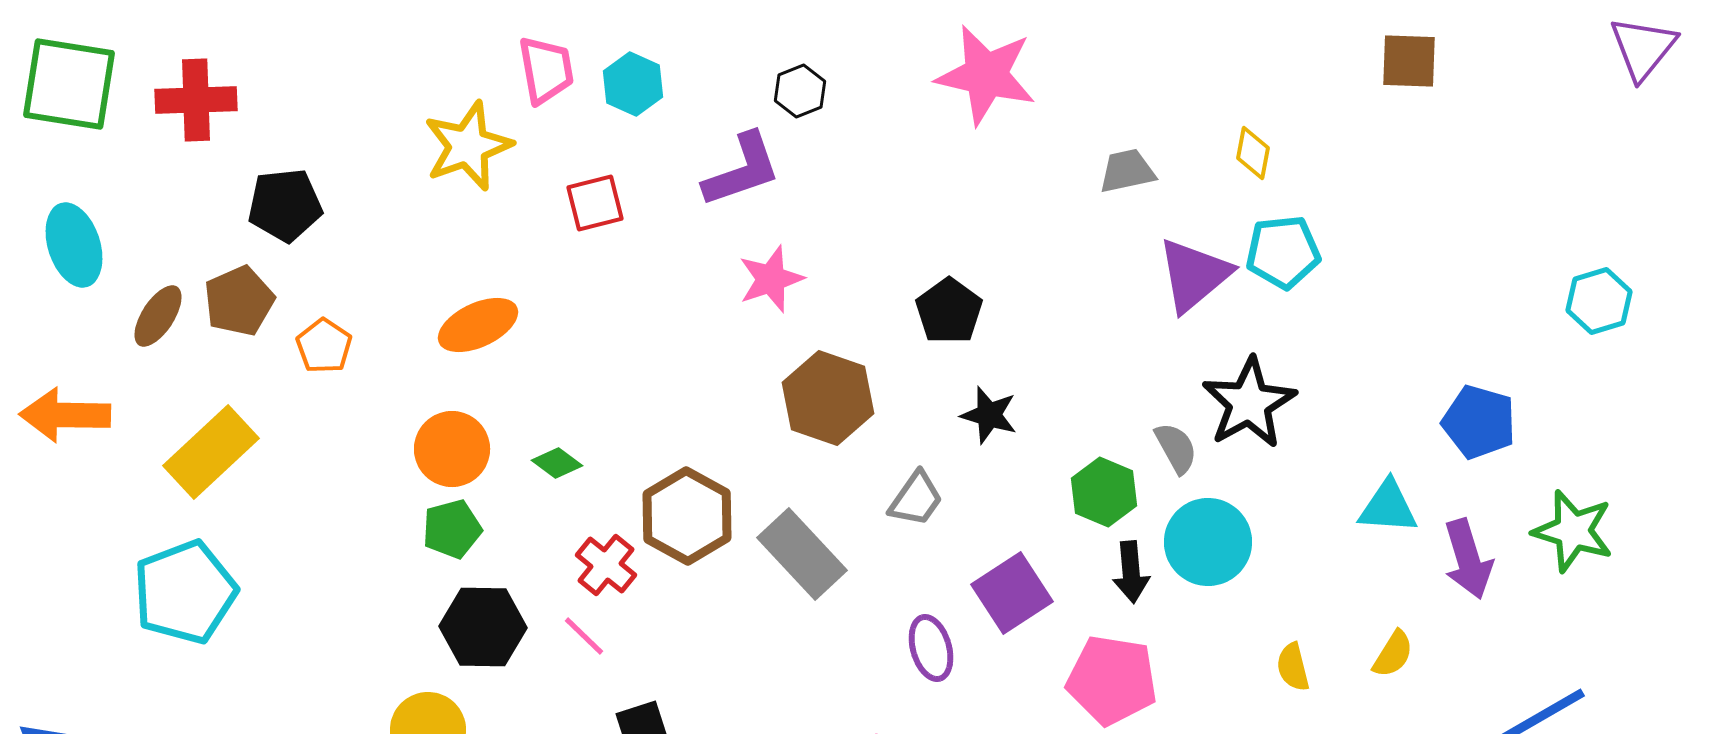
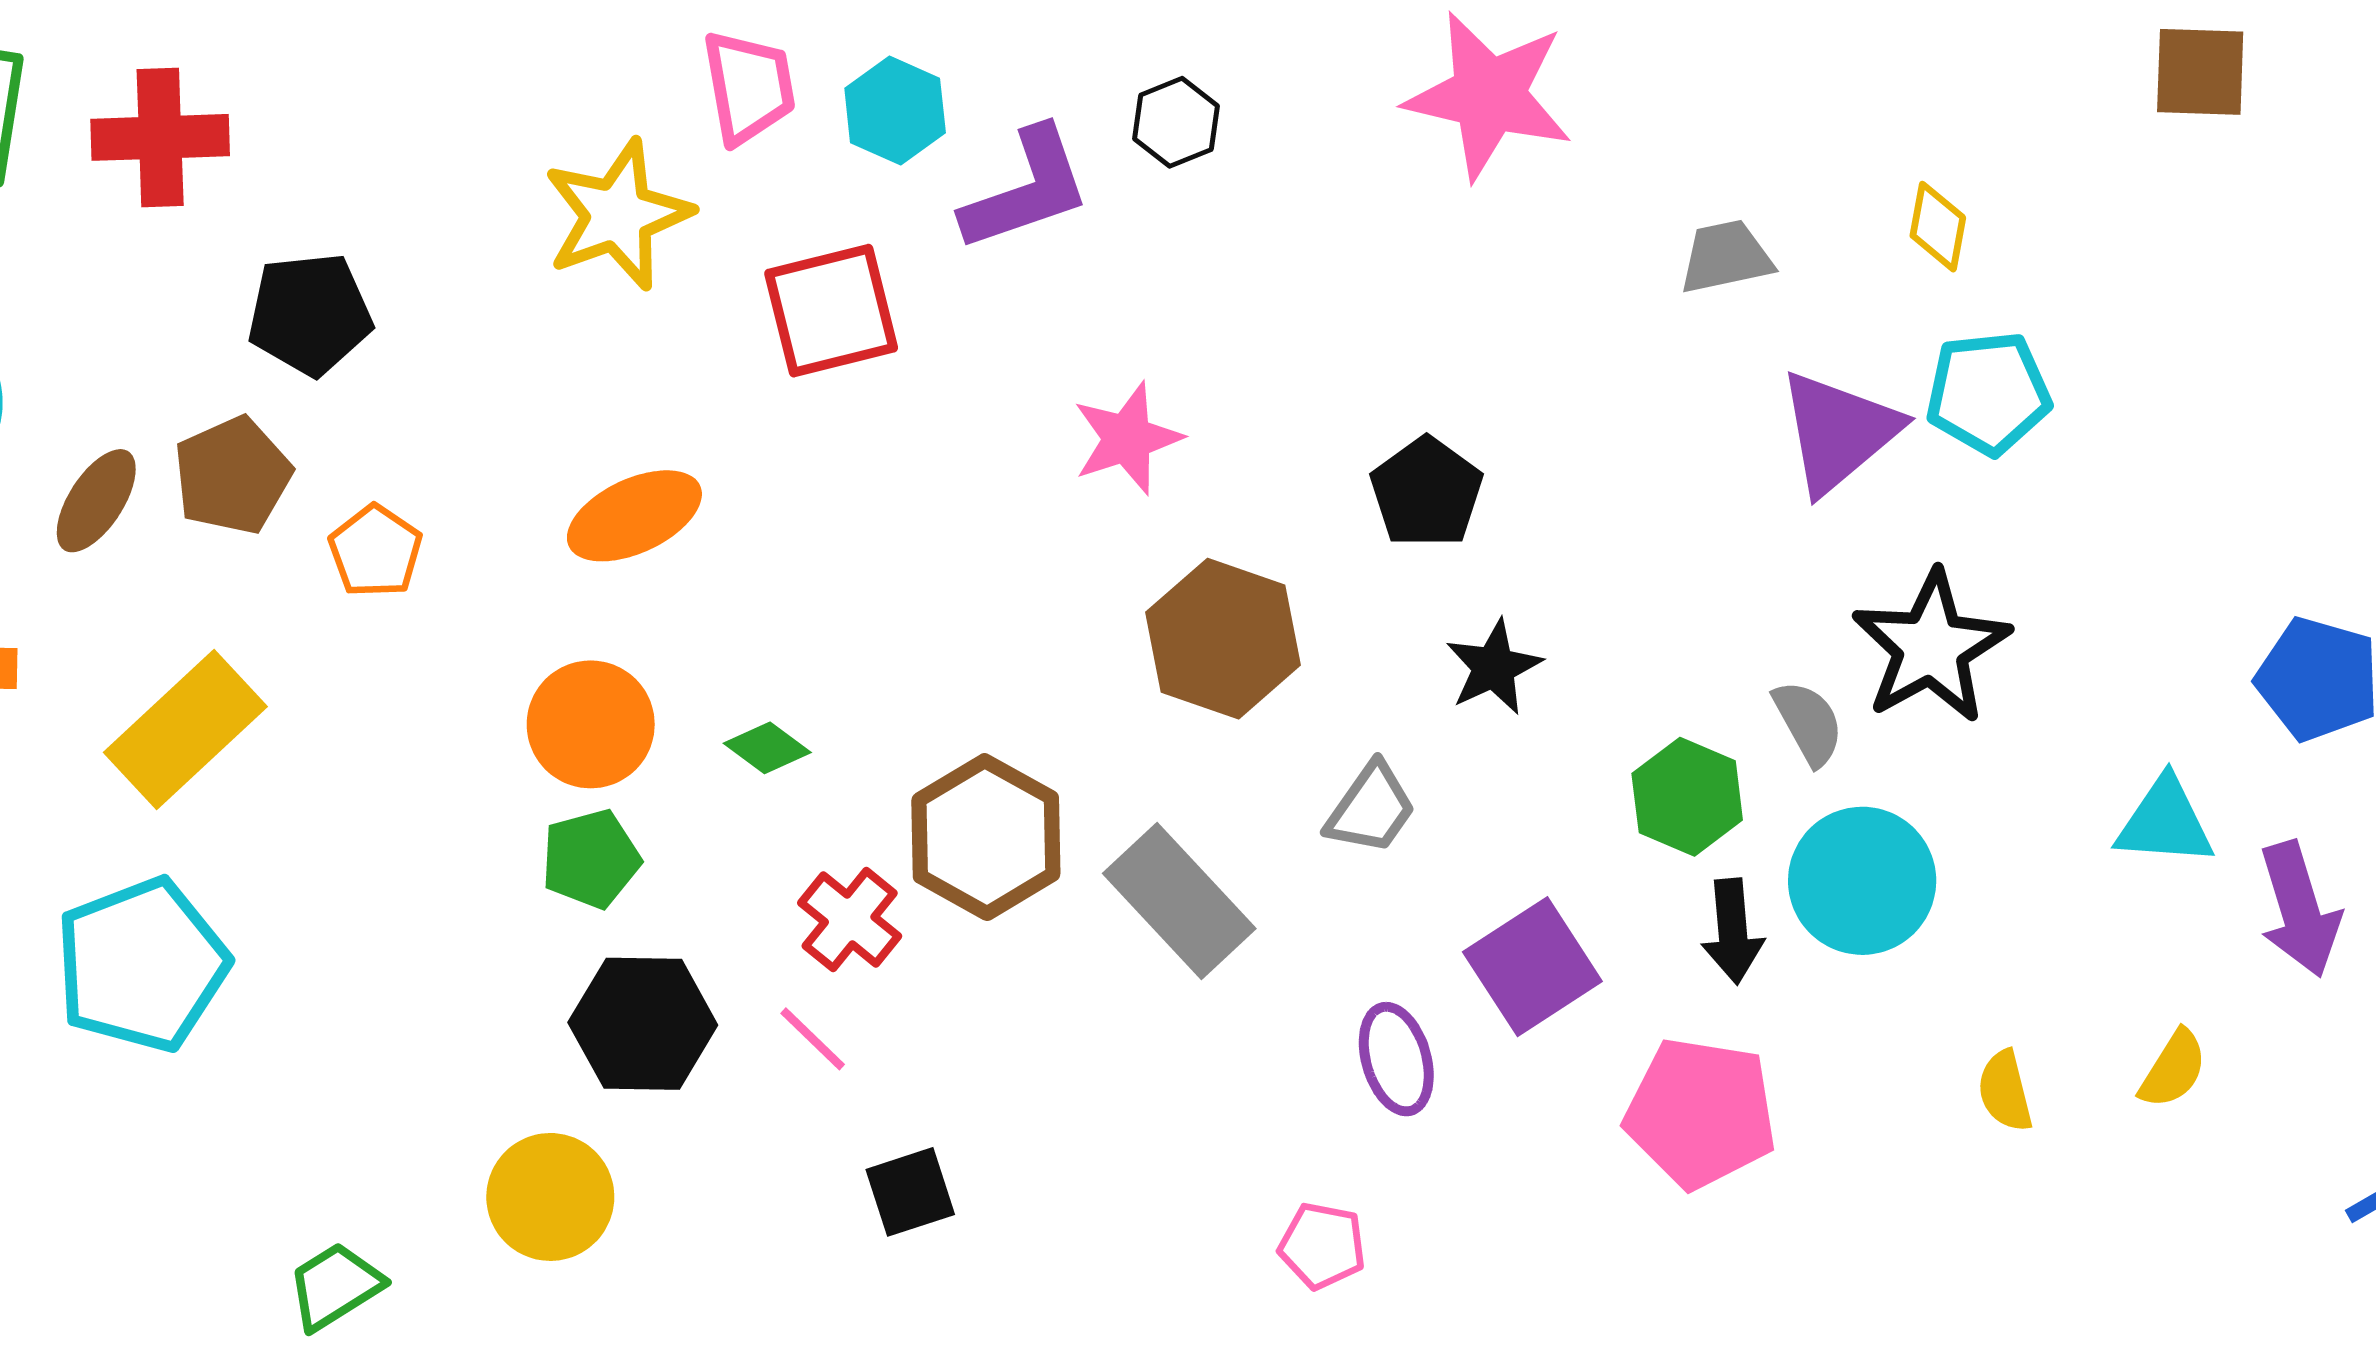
purple L-shape: (742, 170) -> (1026, 190), moved
red square: (595, 203) -> (831, 311), size x1.4
black star: (989, 415) -> (1494, 667), turned 30

